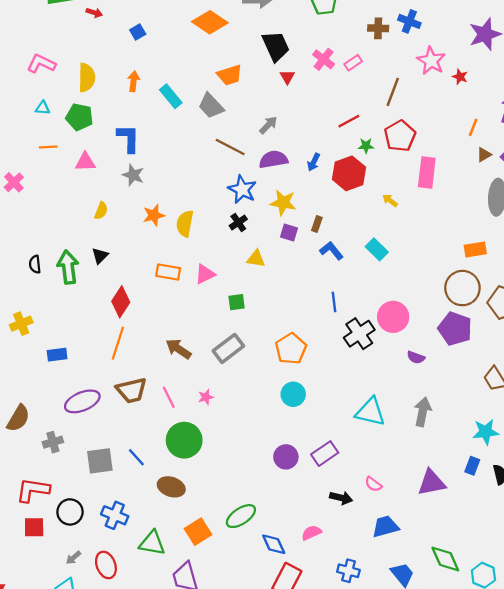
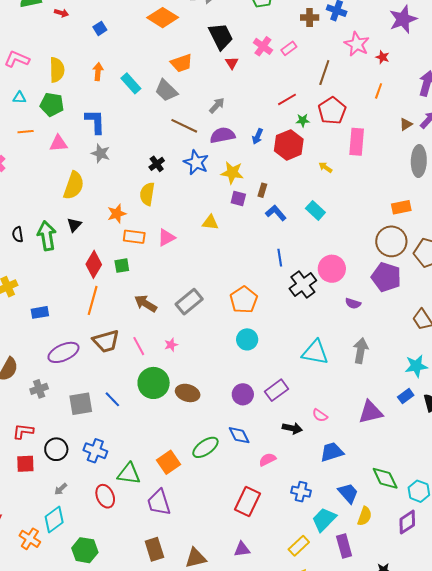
orange line: (473, 127) -> (379, 91), moved
yellow semicircle: (101, 211) -> (74, 186), size x1.8
orange star: (154, 215) -> (117, 214), moved
black cross: (238, 222) -> (157, 164), moved
green square: (237, 302) -> (122, 266), moved
blue rectangle: (472, 466) -> (406, 396), turned 35
brown ellipse: (171, 487) -> (188, 393), moved
red L-shape: (33, 490) -> (23, 431), size x0.7
blue diamond: (274, 544) -> (239, 435), moved
red ellipse: (106, 565) -> (105, 496), moved

